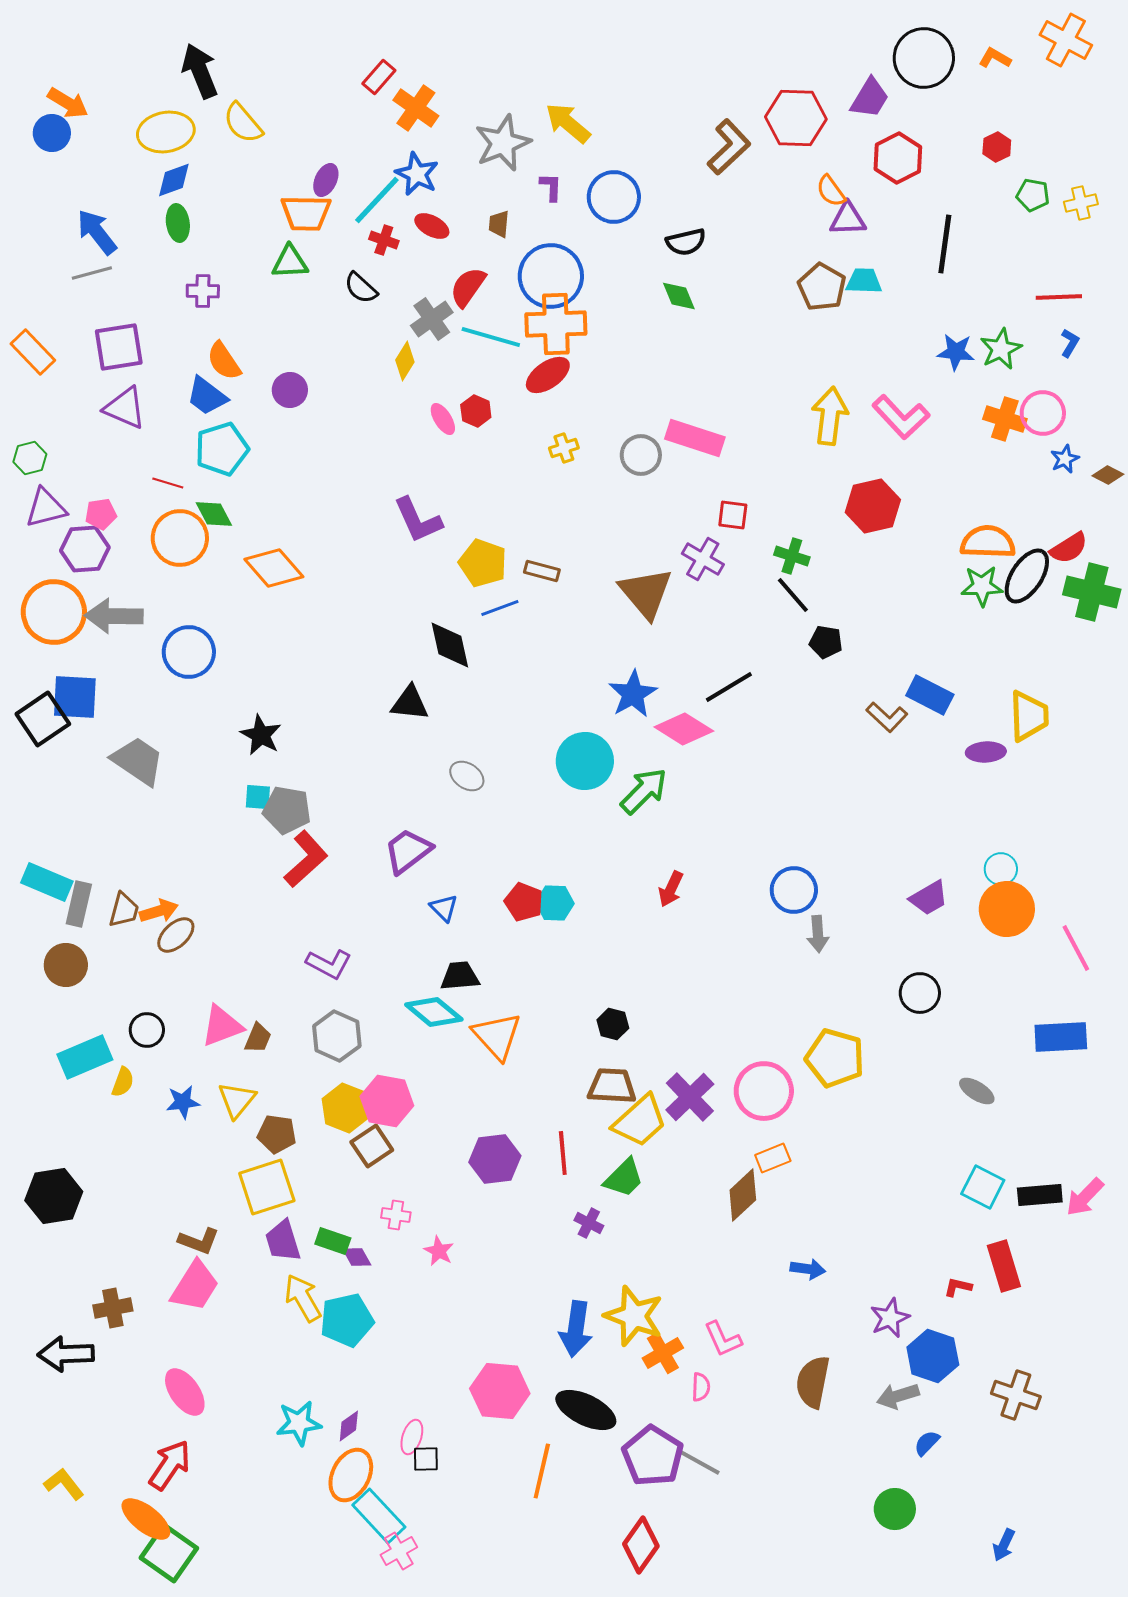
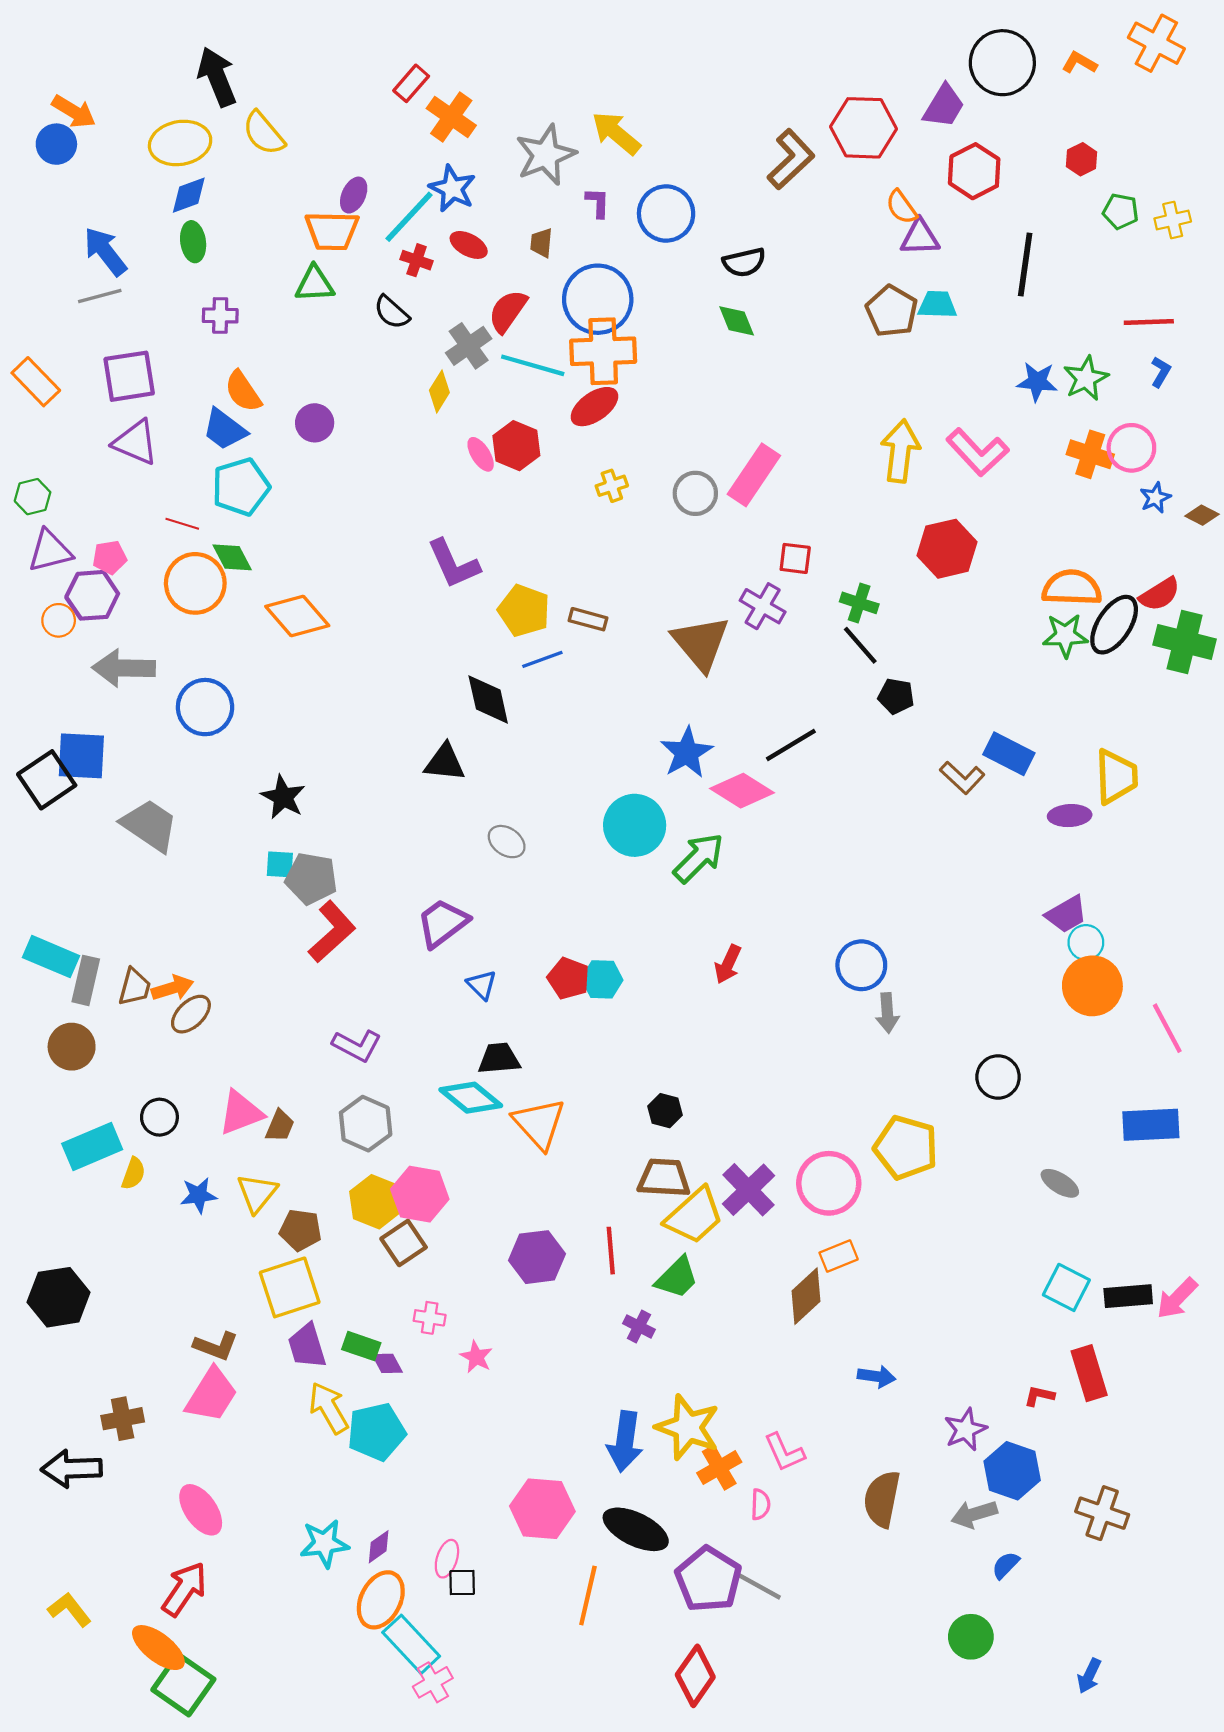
red hexagon: (476, 411) -> (516, 446), size x1.4
pink rectangle: (695, 438) -> (754, 475), turned -74
orange circle: (54, 612) -> (59, 620), moved, size x0.5
purple trapezoid: (929, 898) -> (1066, 914), moved

